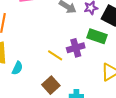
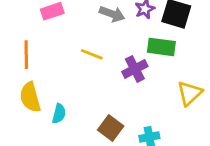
yellow line: (55, 55) -> (92, 54), moved

